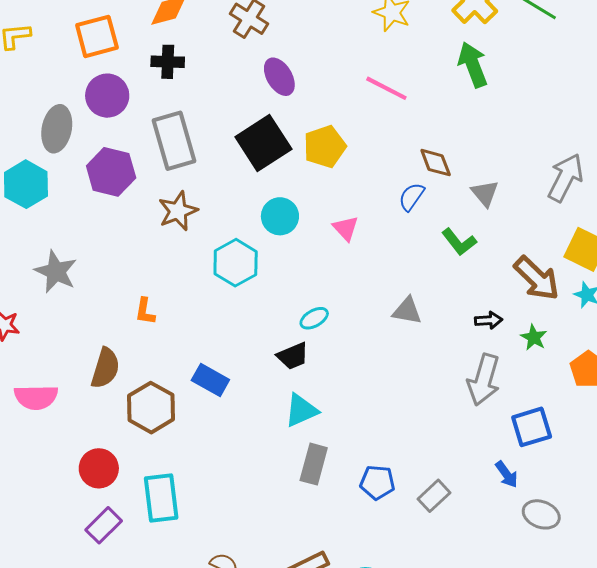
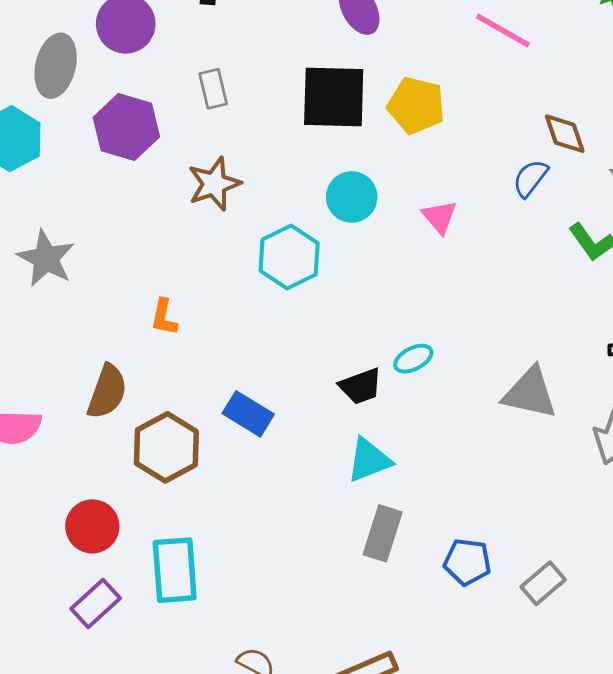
gray rectangle: (174, 141) -> (213, 89), size x0.5
black square: (263, 143) -> (334, 97), turned 32
yellow pentagon: (325, 147) -> (416, 105), turned 30
gray triangle: (407, 311) -> (530, 393), moved, size x1.4
cyan ellipse: (314, 318) -> (413, 359), moved

